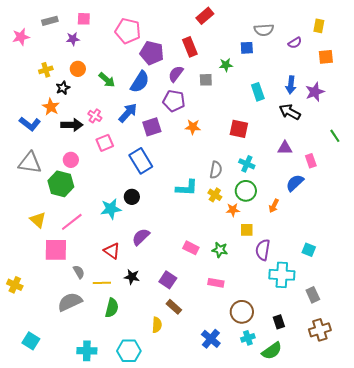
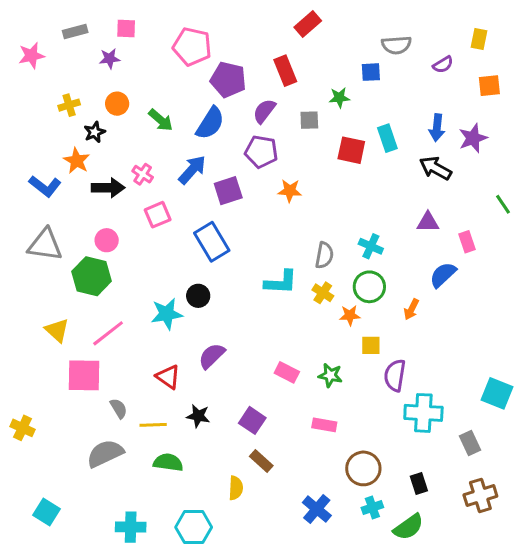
red square: (239, 129) -> (351, 150), moved
cyan square: (309, 250) -> (497, 393), moved, size x1.5
green semicircle: (112, 308) -> (168, 462), turned -96

